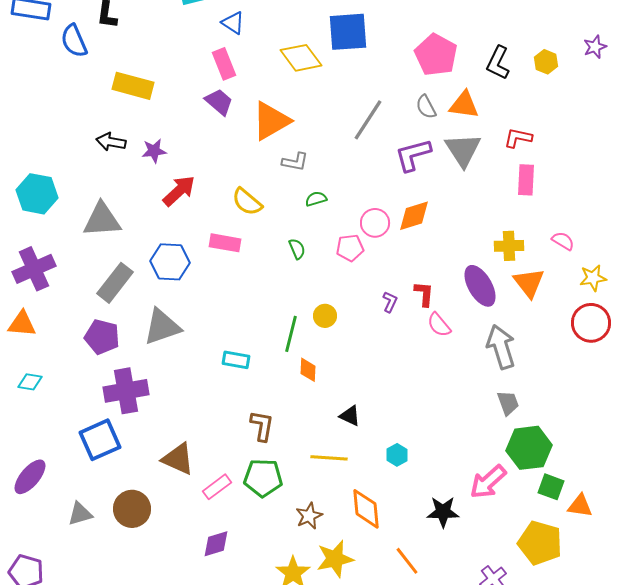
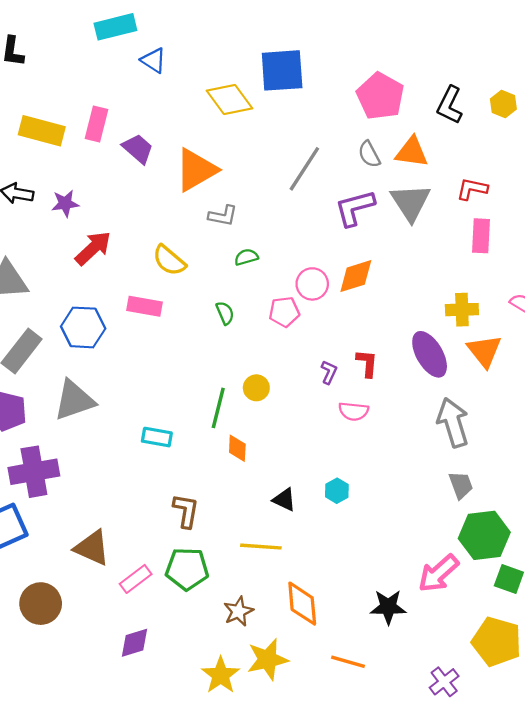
pink rectangle: (224, 64) -> (96, 124), moved, turned 36
pink semicircle: (439, 325) -> (354, 411), moved, turned -44
cyan hexagon: (397, 455) -> (337, 491), moved
orange line: (407, 561) -> (348, 662), turned -36

